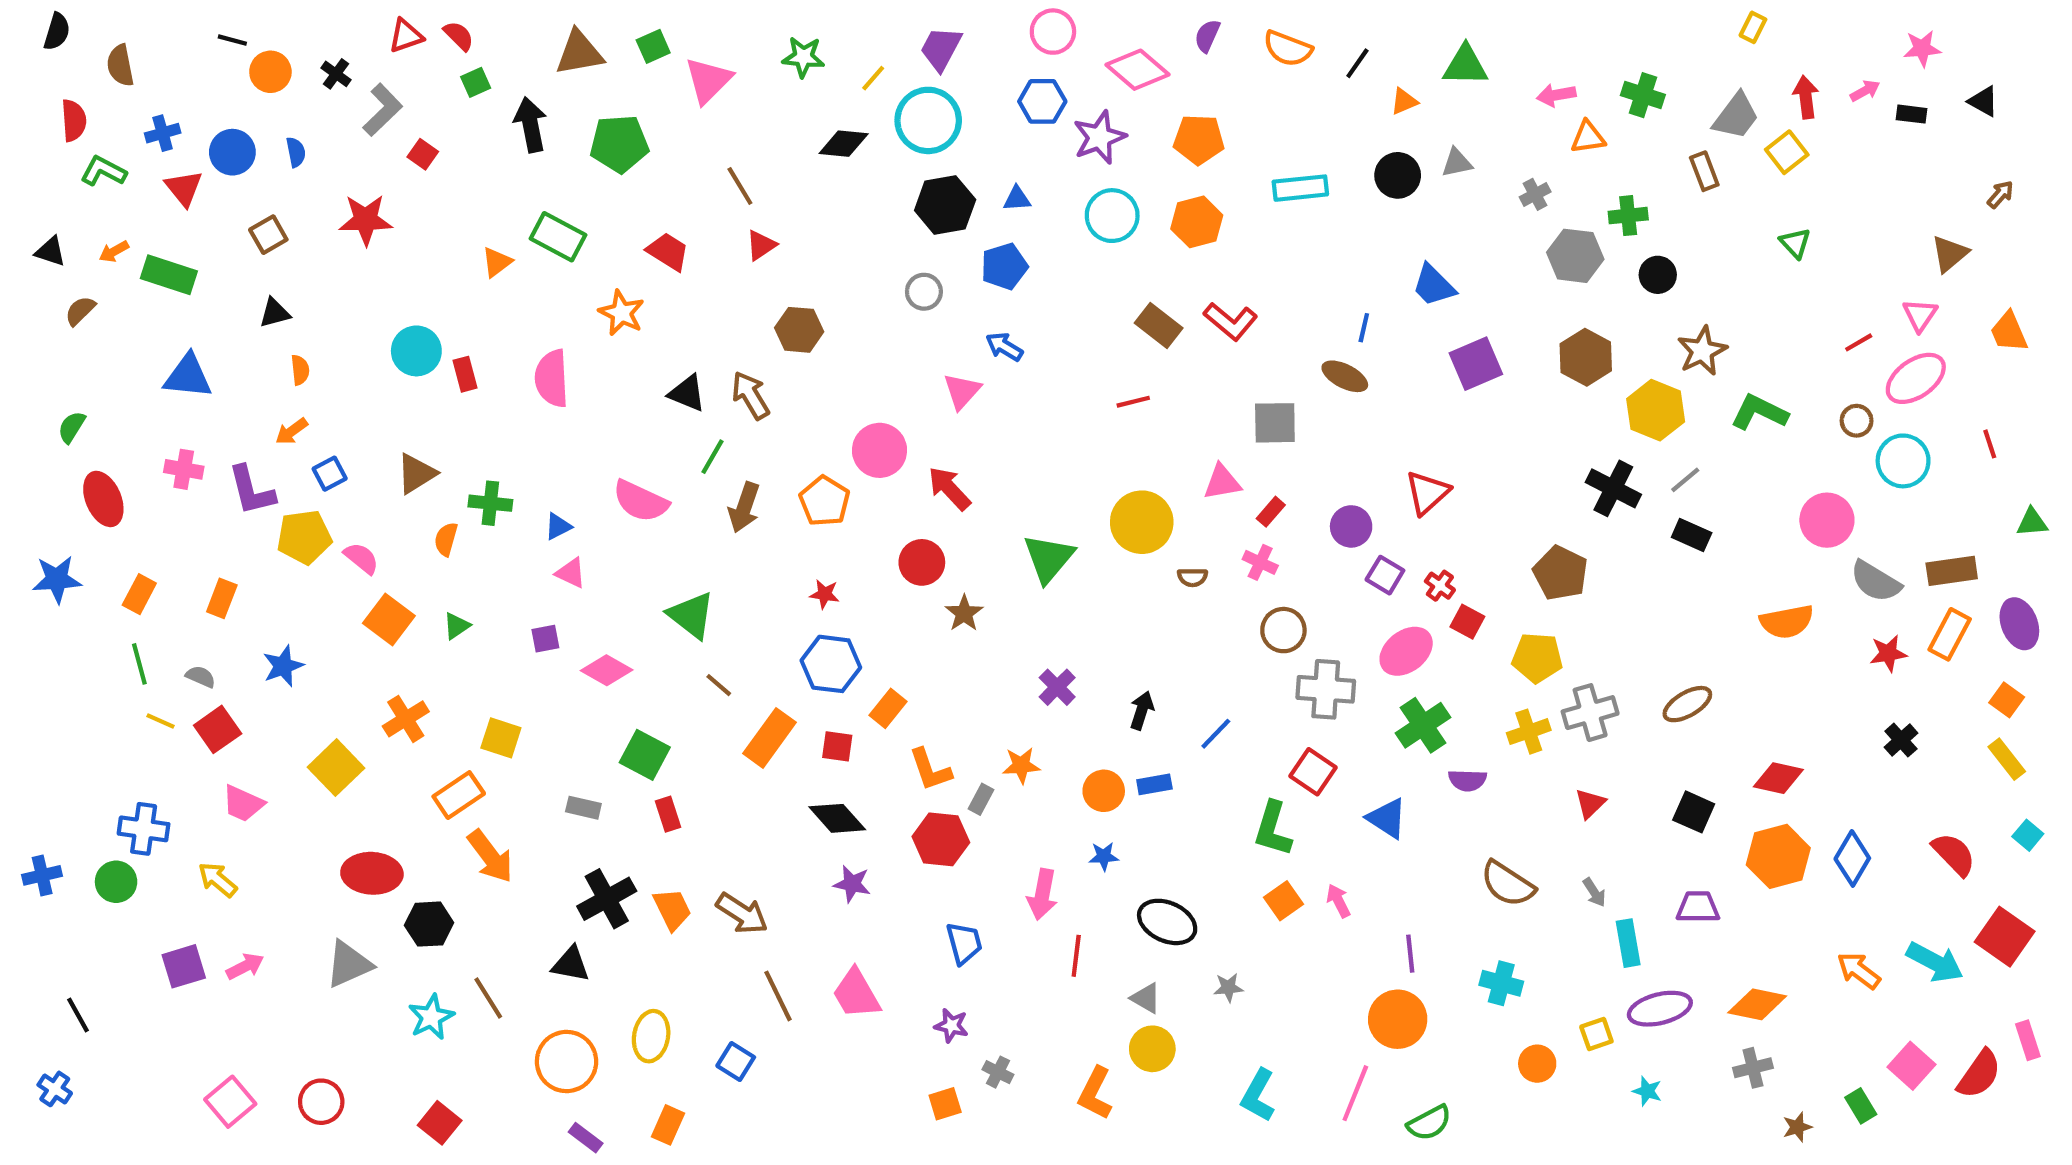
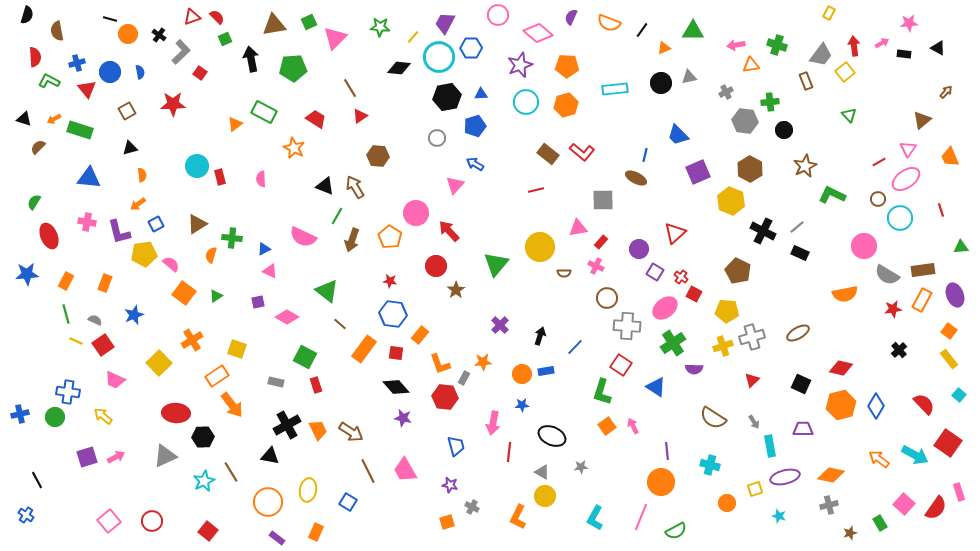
blue hexagon: (1042, 101) -> (471, 48), moved
pink semicircle: (552, 378) -> (261, 179), size x0.6
yellow hexagon: (1656, 410) -> (731, 201), moved

